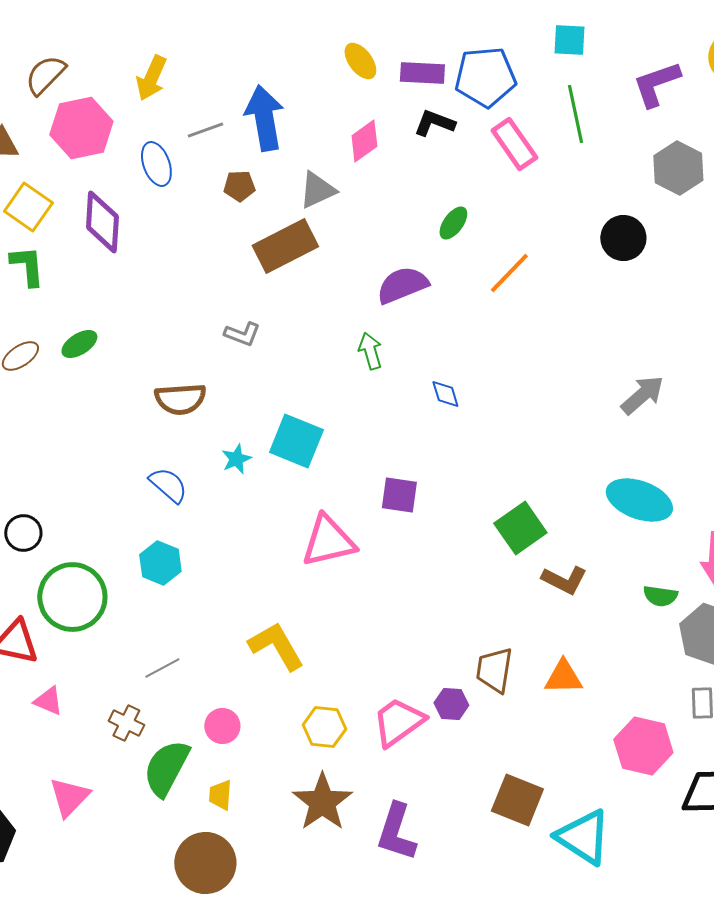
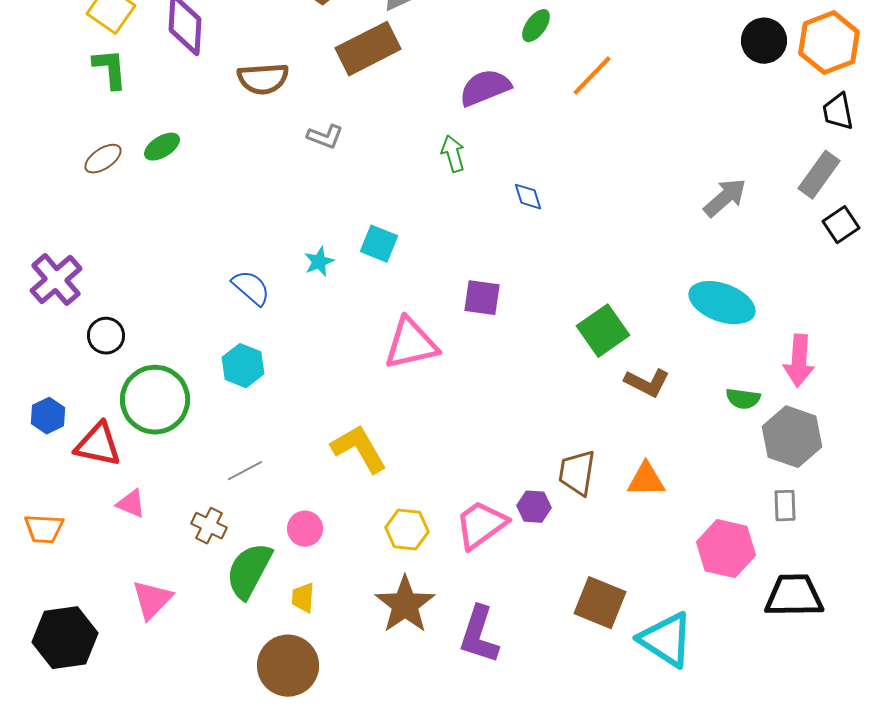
black circle: (623, 238) -> (764, 41), moved
brown semicircle: (180, 399) -> (263, 79), moved
cyan square: (296, 441) -> (379, 244), size x0.7

